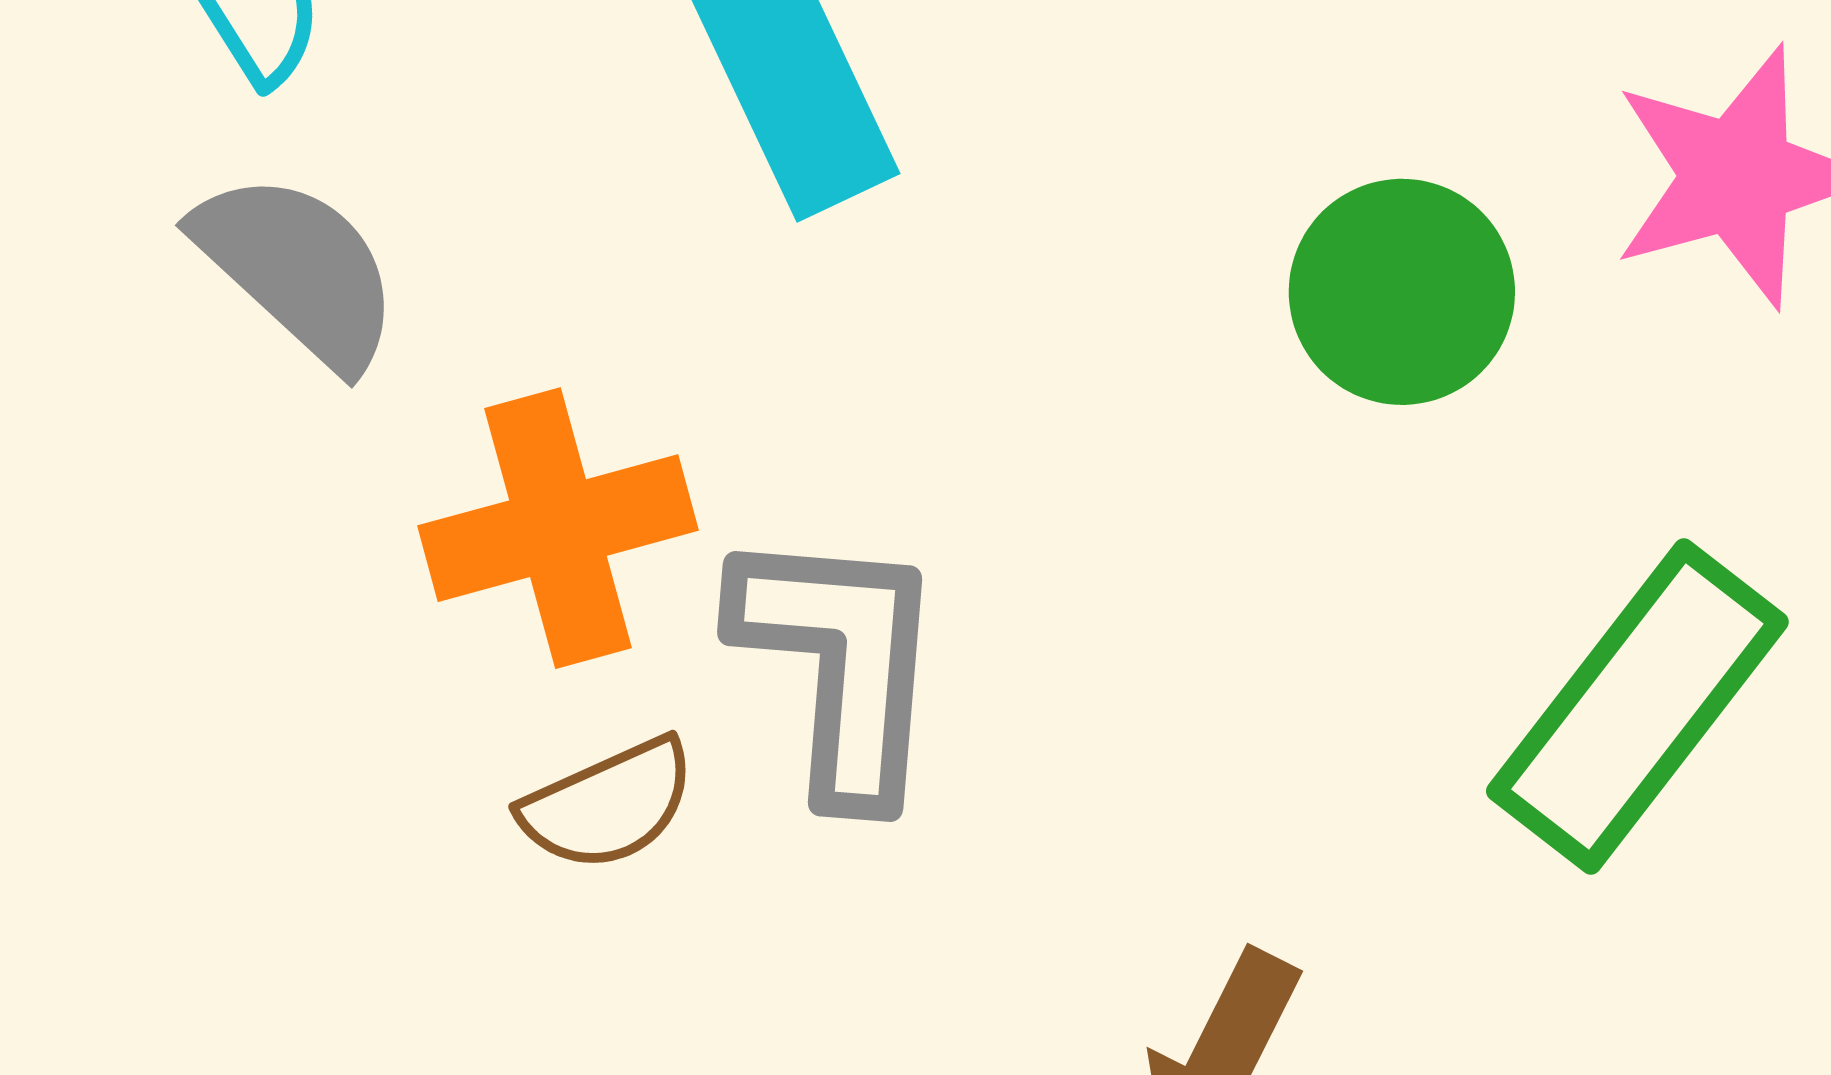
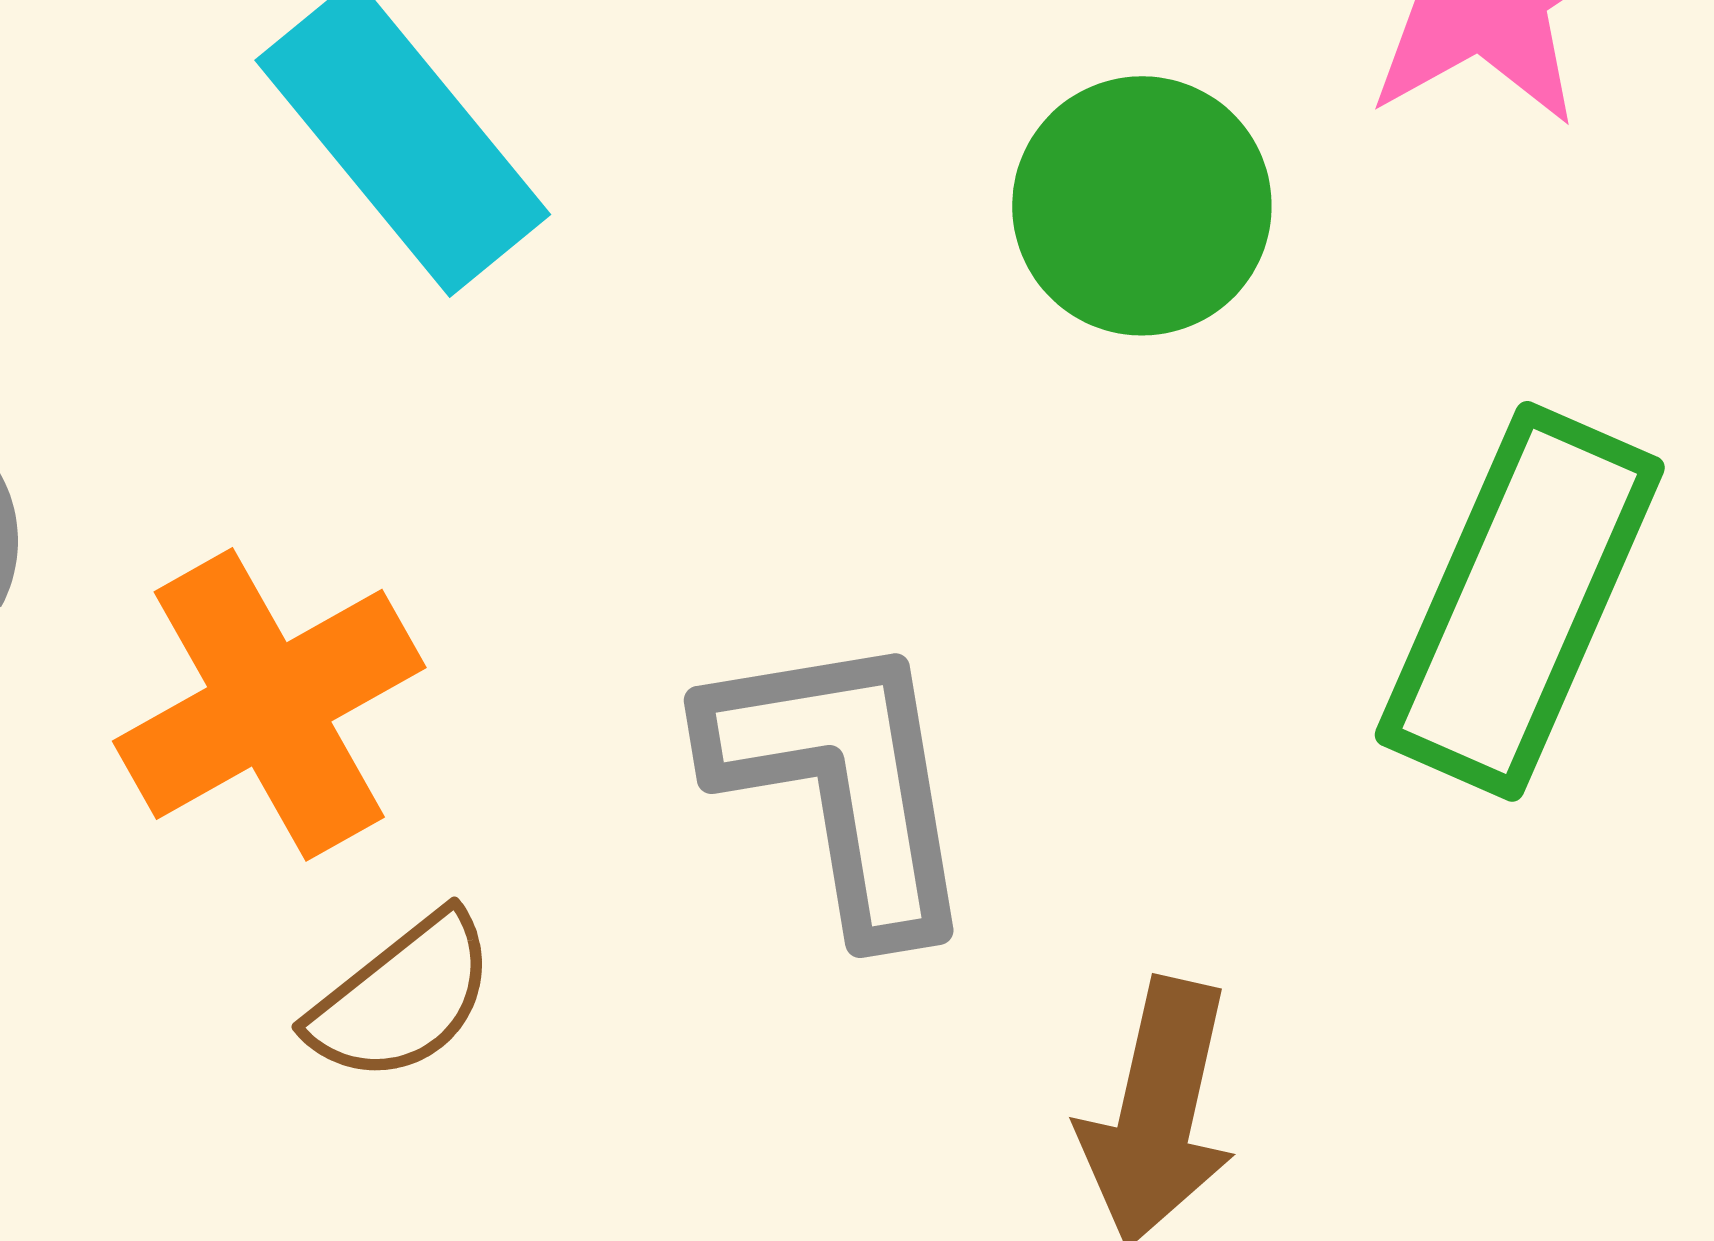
gray L-shape: (840, 664) -> (842, 782), moved

